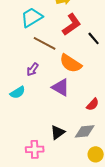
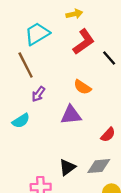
brown line: (45, 43) -> (26, 65), moved, turned 35
orange semicircle: (71, 63) -> (82, 87), size x0.7
purple triangle: (61, 87) -> (71, 115), turned -36

